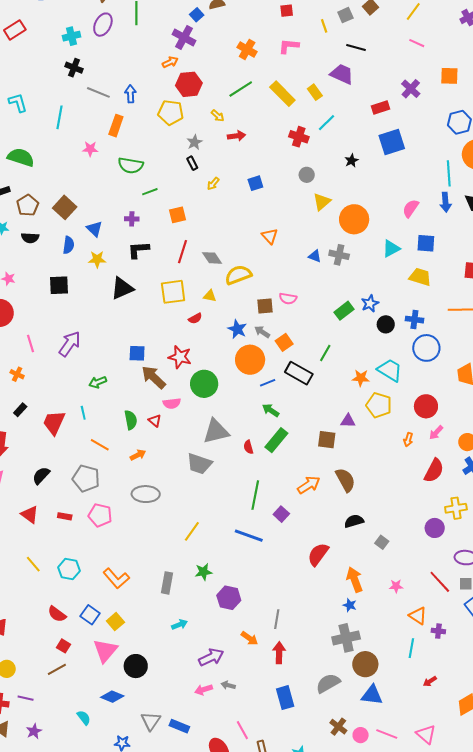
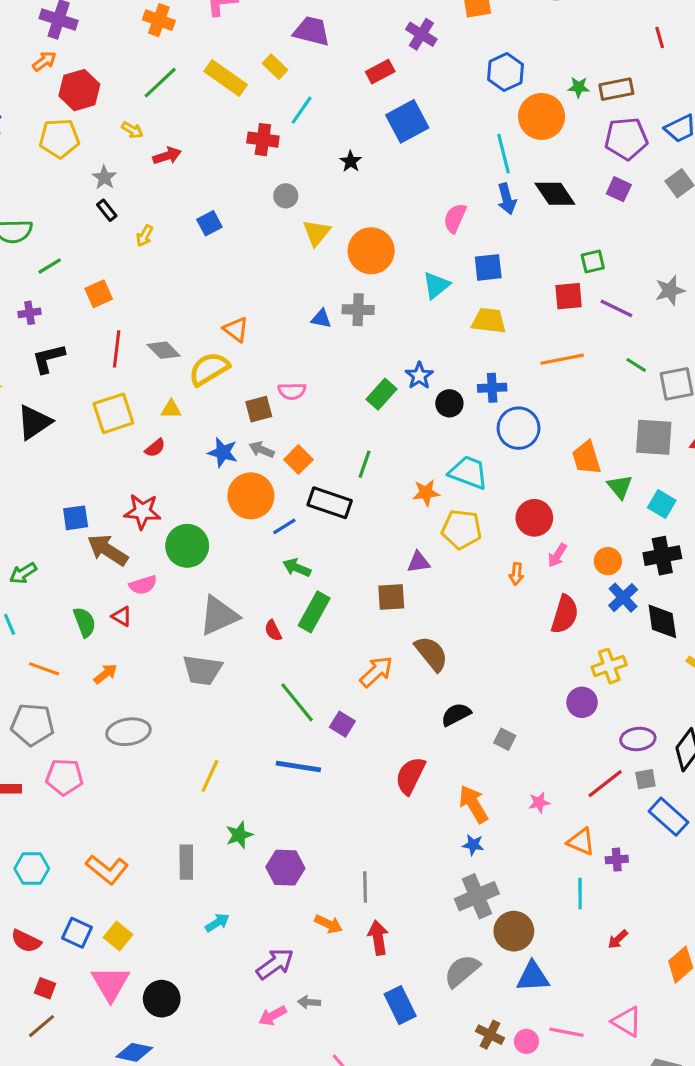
orange triangle: (270, 236) -> (236, 329), moved
green line: (255, 495) -> (297, 702), turned -40
red line: (440, 582) -> (605, 784), turned -75

